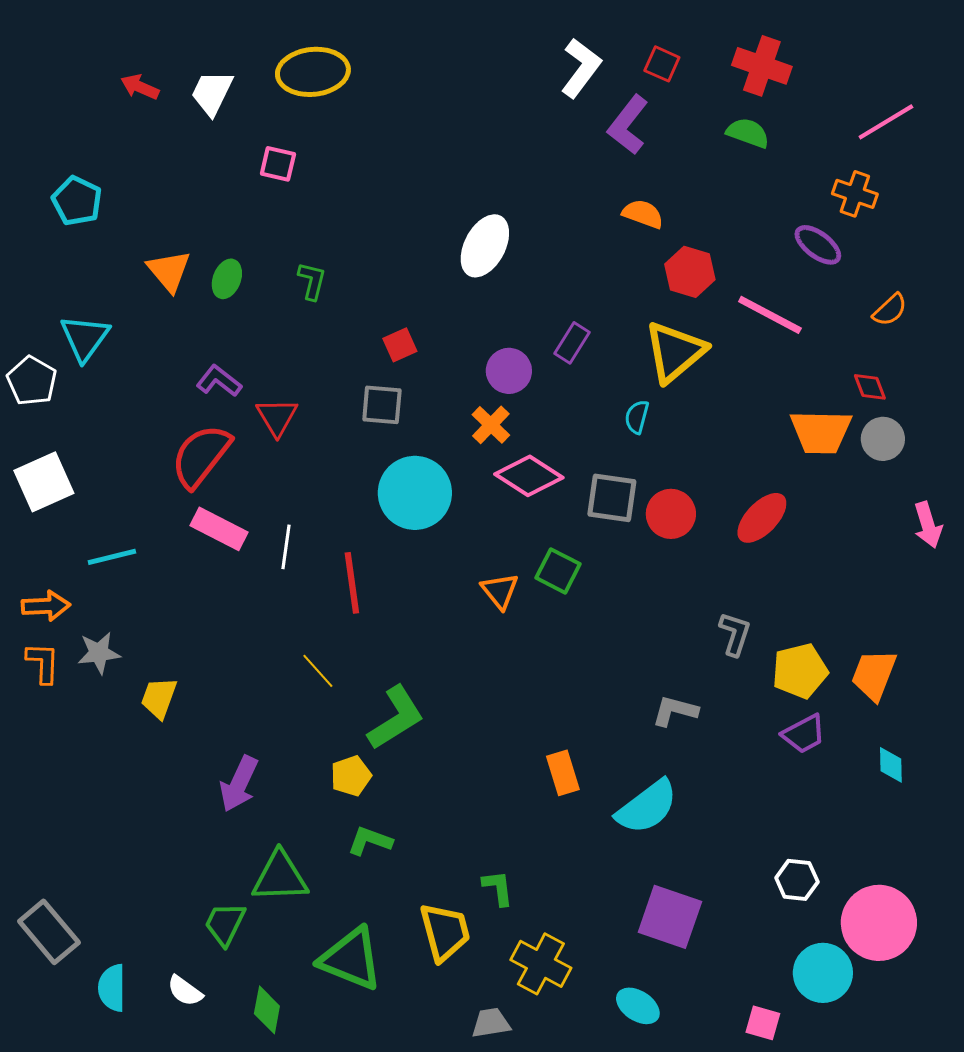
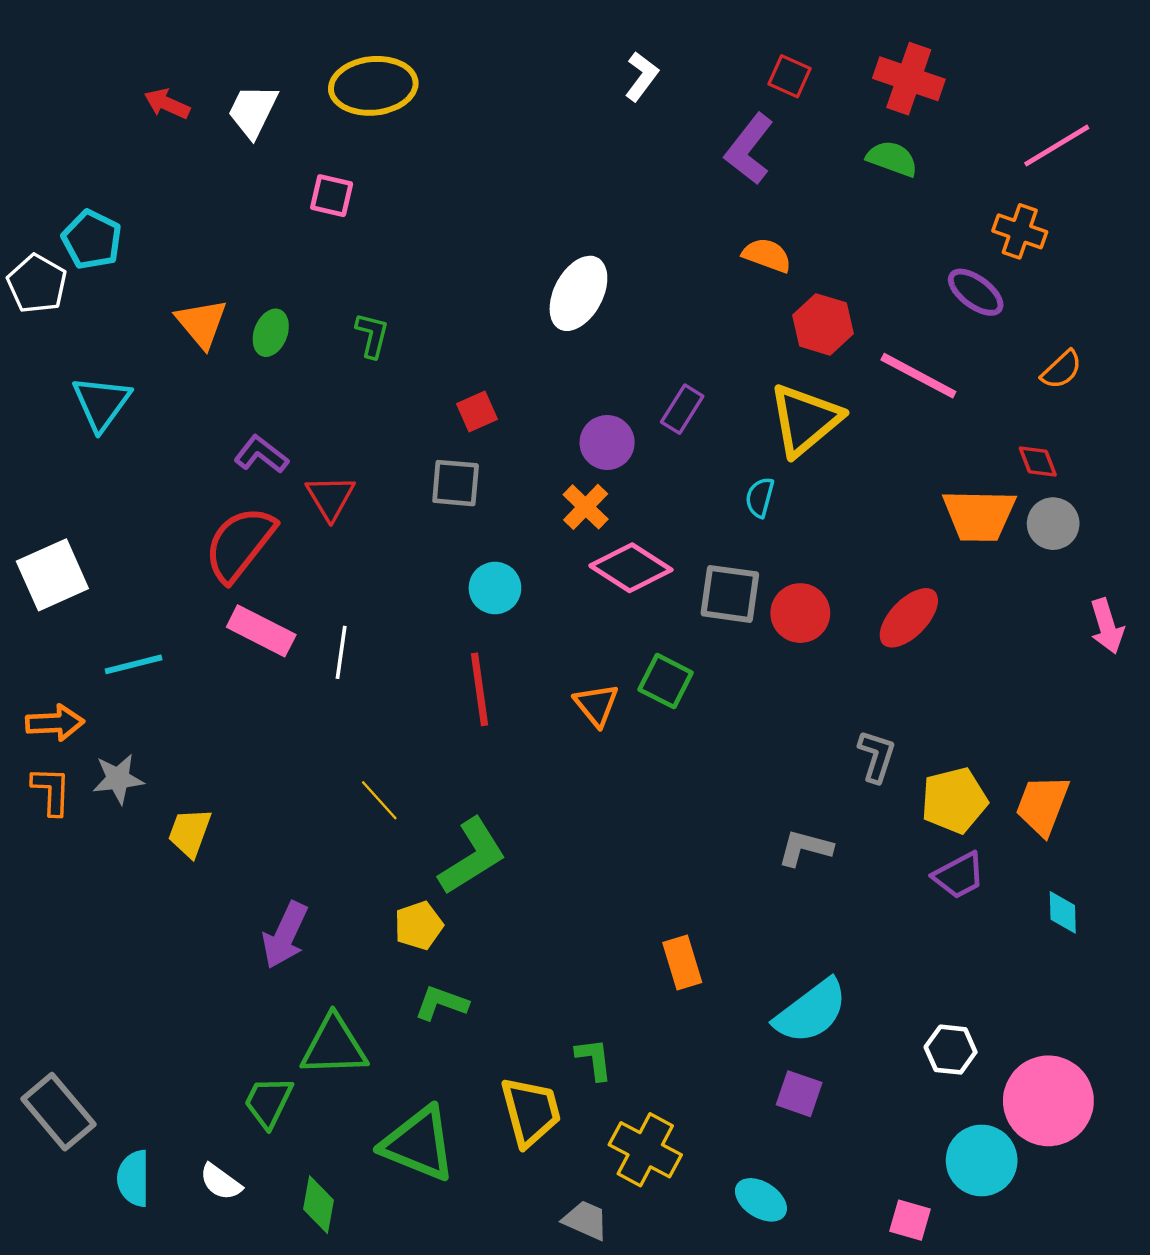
white L-shape: (581, 68) -> (642, 76), moved, size x0.7
white pentagon: (32, 381) -> (37, 284), moved
cyan circle: (415, 493) -> (495, 588), size x0.6
red line: (352, 583) -> (479, 689), moved
orange rectangle: (563, 773) -> (682, 963), moved
cyan semicircle: (647, 807) -> (811, 1011), moved
purple square: (670, 917) -> (799, 1094), size x0.6
gray trapezoid: (491, 1023) -> (586, 1220), turned 33

